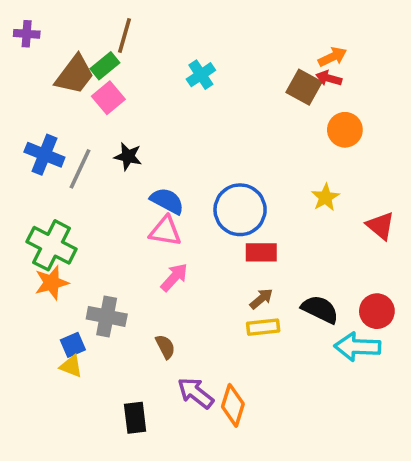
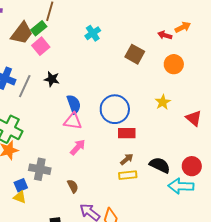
orange arrow: (332, 57) -> (183, 27), moved
brown square: (304, 87) -> (135, 54), moved
blue semicircle: (167, 201) -> (74, 104), turned 42

